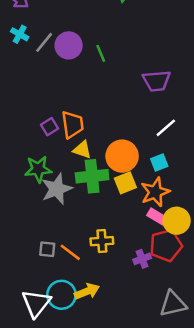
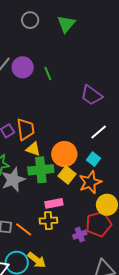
purple trapezoid: (157, 81) -> (91, 95), turned 40
cyan square: (159, 163) -> (94, 159), turned -32
yellow square: (125, 183) -> (67, 175), turned -30
pink rectangle: (159, 217) -> (54, 203), moved, turned -42
yellow arrow: (87, 291) -> (37, 260), turned 60

